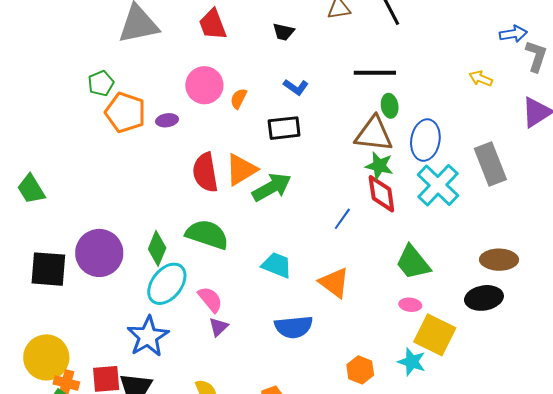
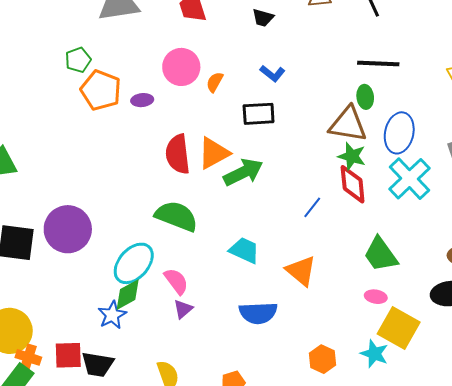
black line: (375, 73) -> (378, 63), moved
green diamond: (157, 248) -> (128, 295), moved, turned 36
blue star: (148, 336) -> (112, 315), size x0.7

